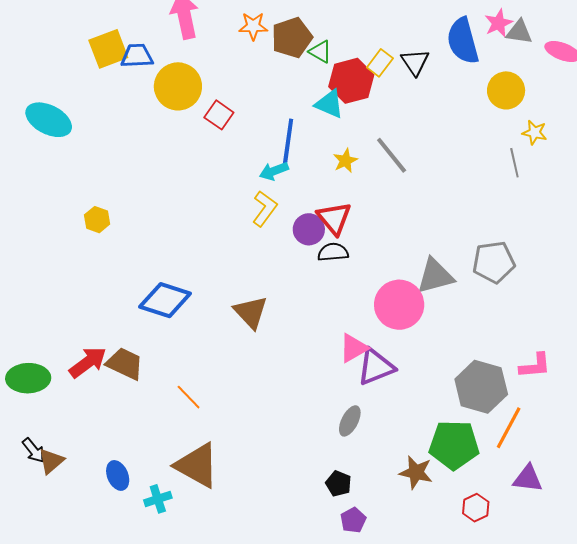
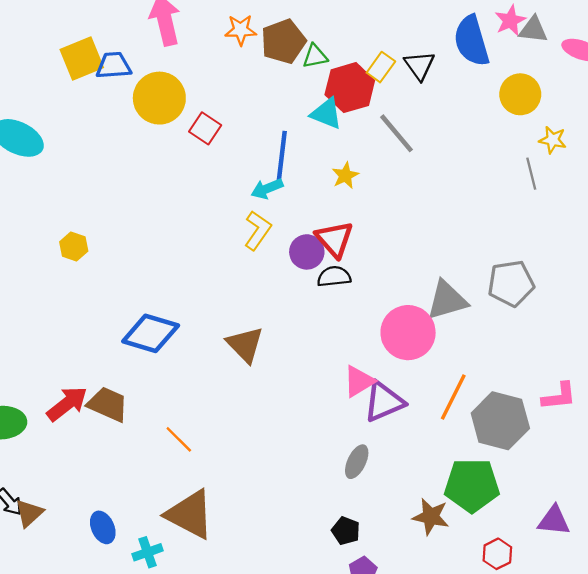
green triangle: (320, 52) -> (315, 56), turned -40
gray line: (392, 155) -> (396, 133), moved
orange line: (509, 428) -> (453, 397), moved

